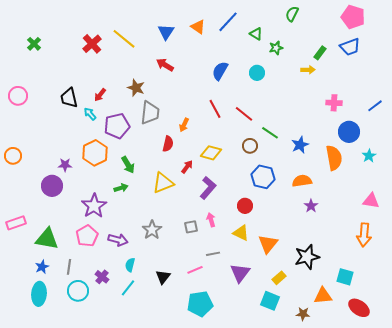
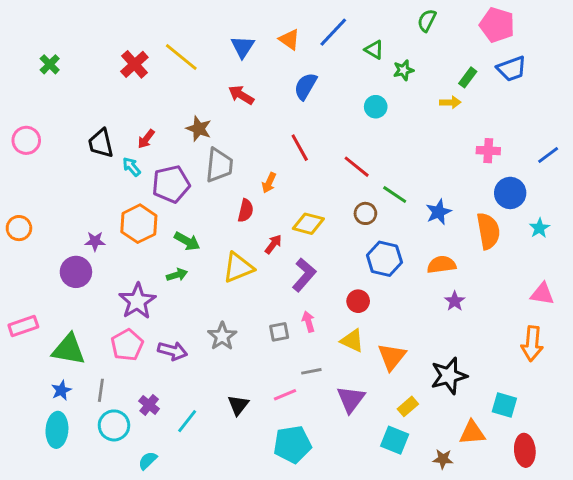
pink pentagon: (353, 17) -> (497, 25), moved
blue semicircle: (220, 71) -> (306, 86), moved
red line: (215, 109) -> (300, 148), moved
green arrow: (128, 165) -> (187, 241), turned -30
cyan semicircle: (130, 265) -> (148, 461), moved, turned 32
red ellipse: (359, 308) -> (525, 450), turned 50

